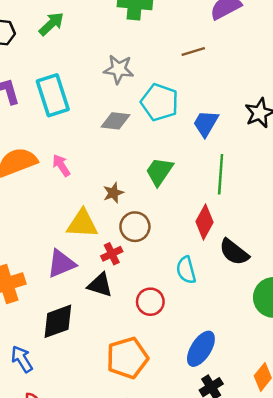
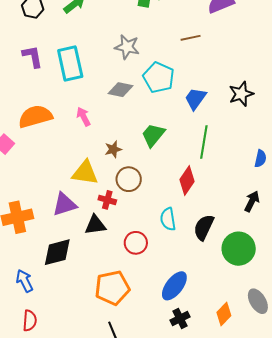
pink arrow: (61, 165) -> (84, 117), moved
black semicircle: (234, 252) -> (204, 227), moved, turned 72
red cross: (112, 254) -> (107, 200), turned 36
black triangle: (100, 285) -> (95, 225), turned -30

